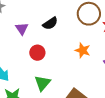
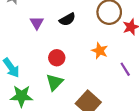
red circle: (37, 53) -> (57, 58), moved

